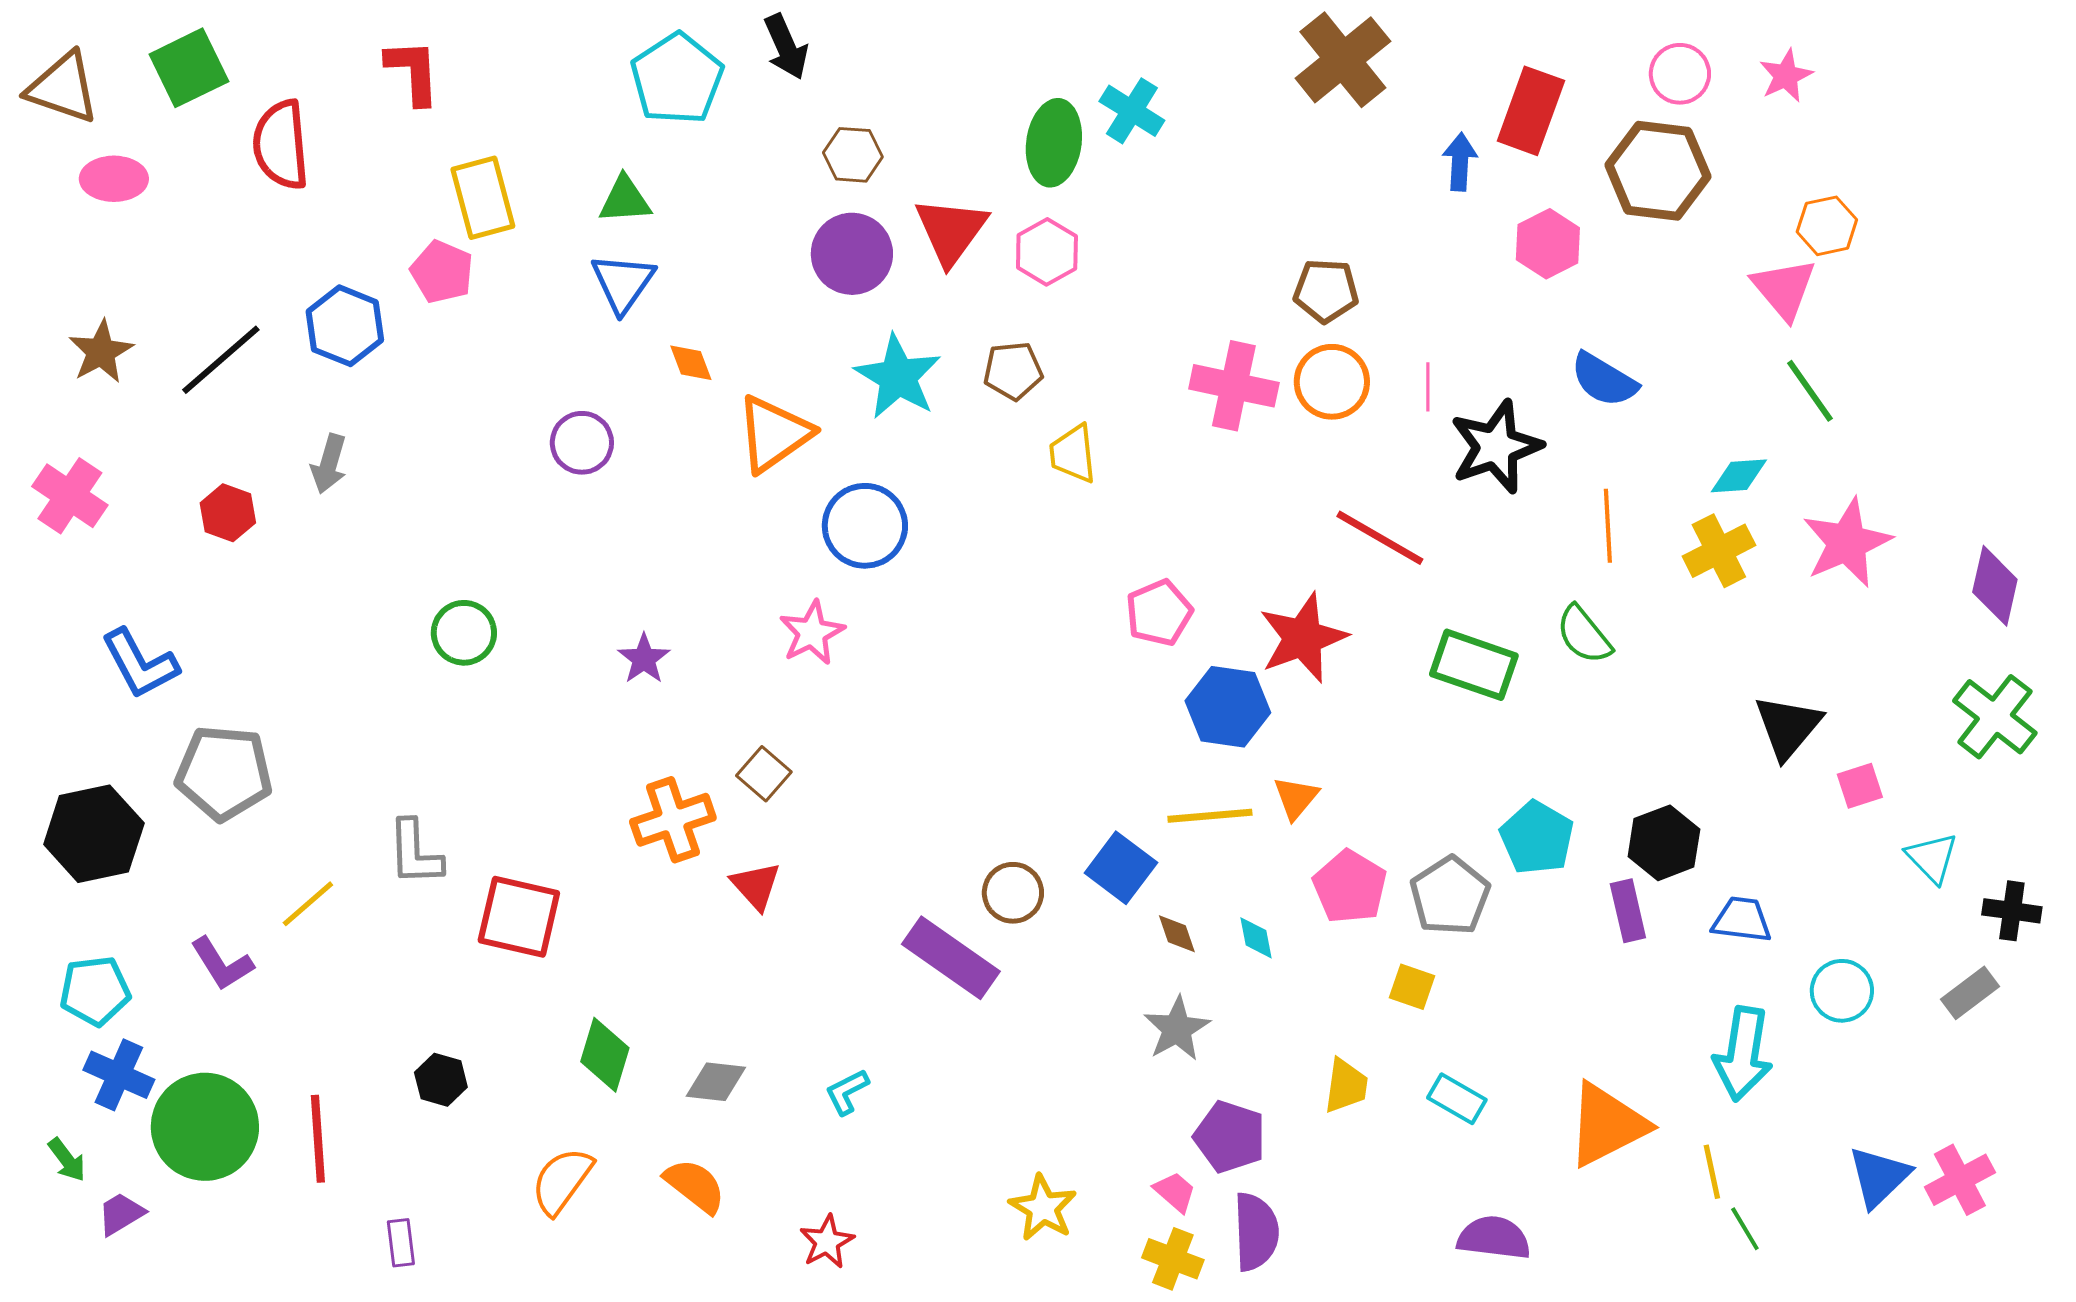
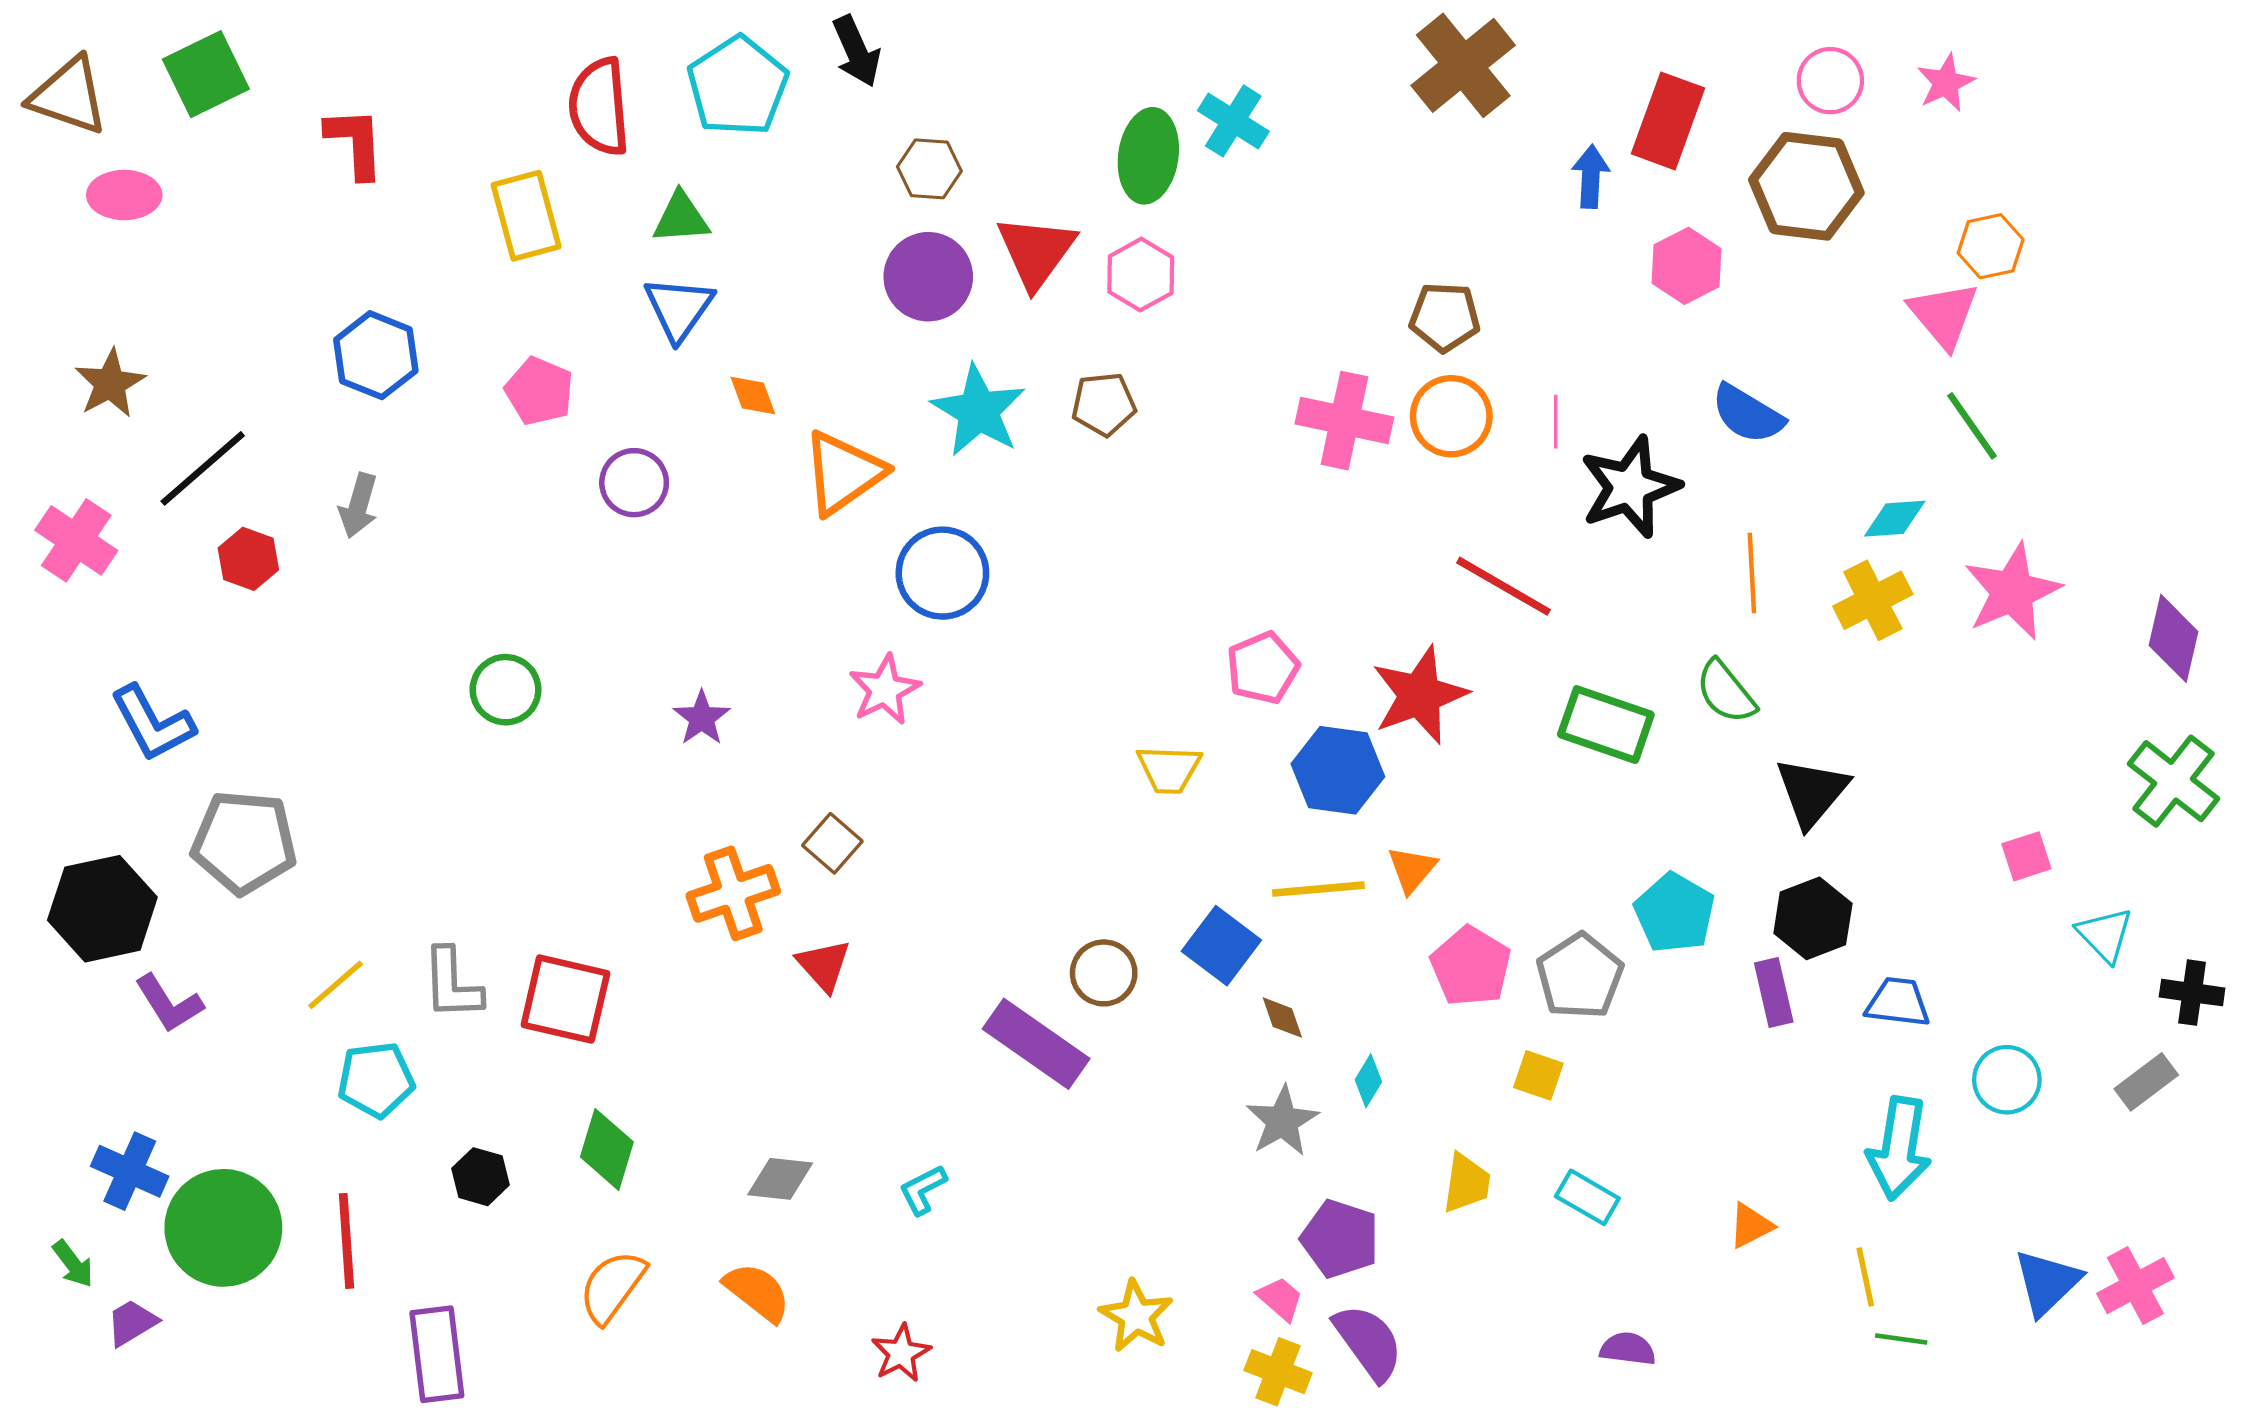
red L-shape: (413, 72) -> (355, 143), moved
red semicircle: (281, 145) -> (599, 107), moved
pink pentagon: (442, 272) -> (539, 391), moved
black line: (221, 360) -> (203, 468), moved
yellow trapezoid: (1073, 454) -> (1169, 769), moved, turned -82
black triangle: (1788, 727) -> (1812, 792), moved
gray L-shape: (415, 853) -> (452, 984), moved
cyan diamond: (1256, 938) -> (1368, 1081), moved, turned 42
purple L-shape: (222, 964) -> (169, 1003), moved
cyan pentagon: (95, 991) -> (376, 1080), moved
green diamond: (605, 1055) -> (607, 1149), moved
orange triangle: (1607, 1125) -> (1751, 1226), size x0.5
green line: (1745, 1229) -> (1901, 1339), turned -51
purple semicircle: (1256, 1232) -> (1368, 1342), turned -34
purple semicircle: (1494, 1238) -> (1628, 1349), size x0.7
purple rectangle: (401, 1243) -> (437, 1354), size x1.8

